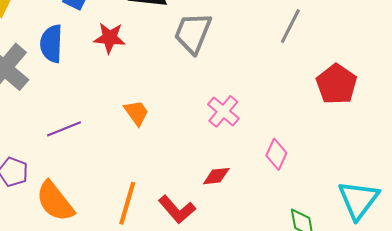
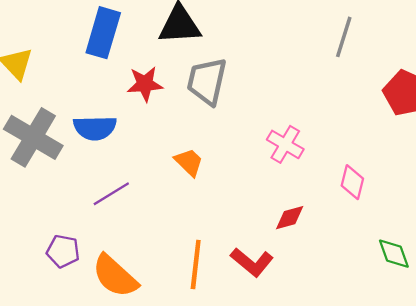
gray trapezoid: (193, 33) -> (207, 81), moved
blue semicircle: (51, 44) -> (95, 128), moved, turned -84

